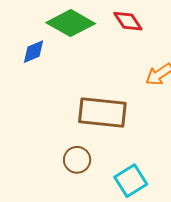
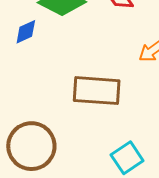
brown circle: (77, 160) -> (31, 146), moved, size x1.8

